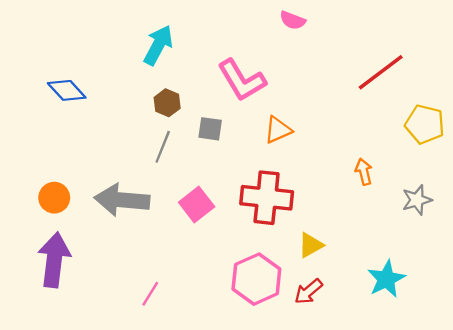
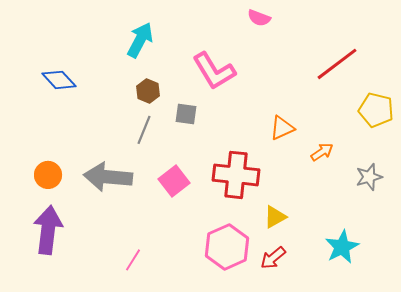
orange triangle: (278, 130) -> (282, 128), moved
orange arrow: (364, 172) -> (322, 152), turned 70

